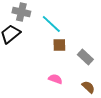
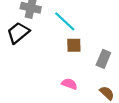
gray rectangle: (85, 57) -> (103, 59), turned 70

